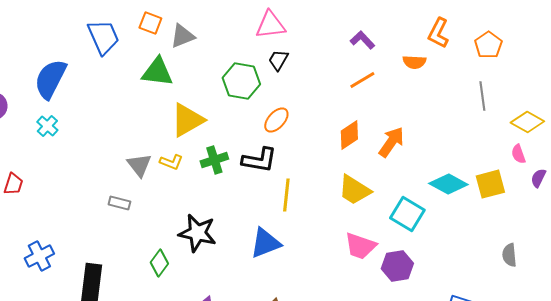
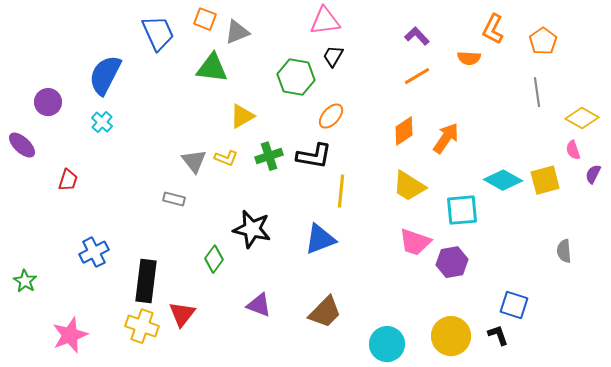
yellow triangle: (187, 120) -> (242, 116), size x0.7
cyan square: (407, 214) -> (462, 210), turned -36

